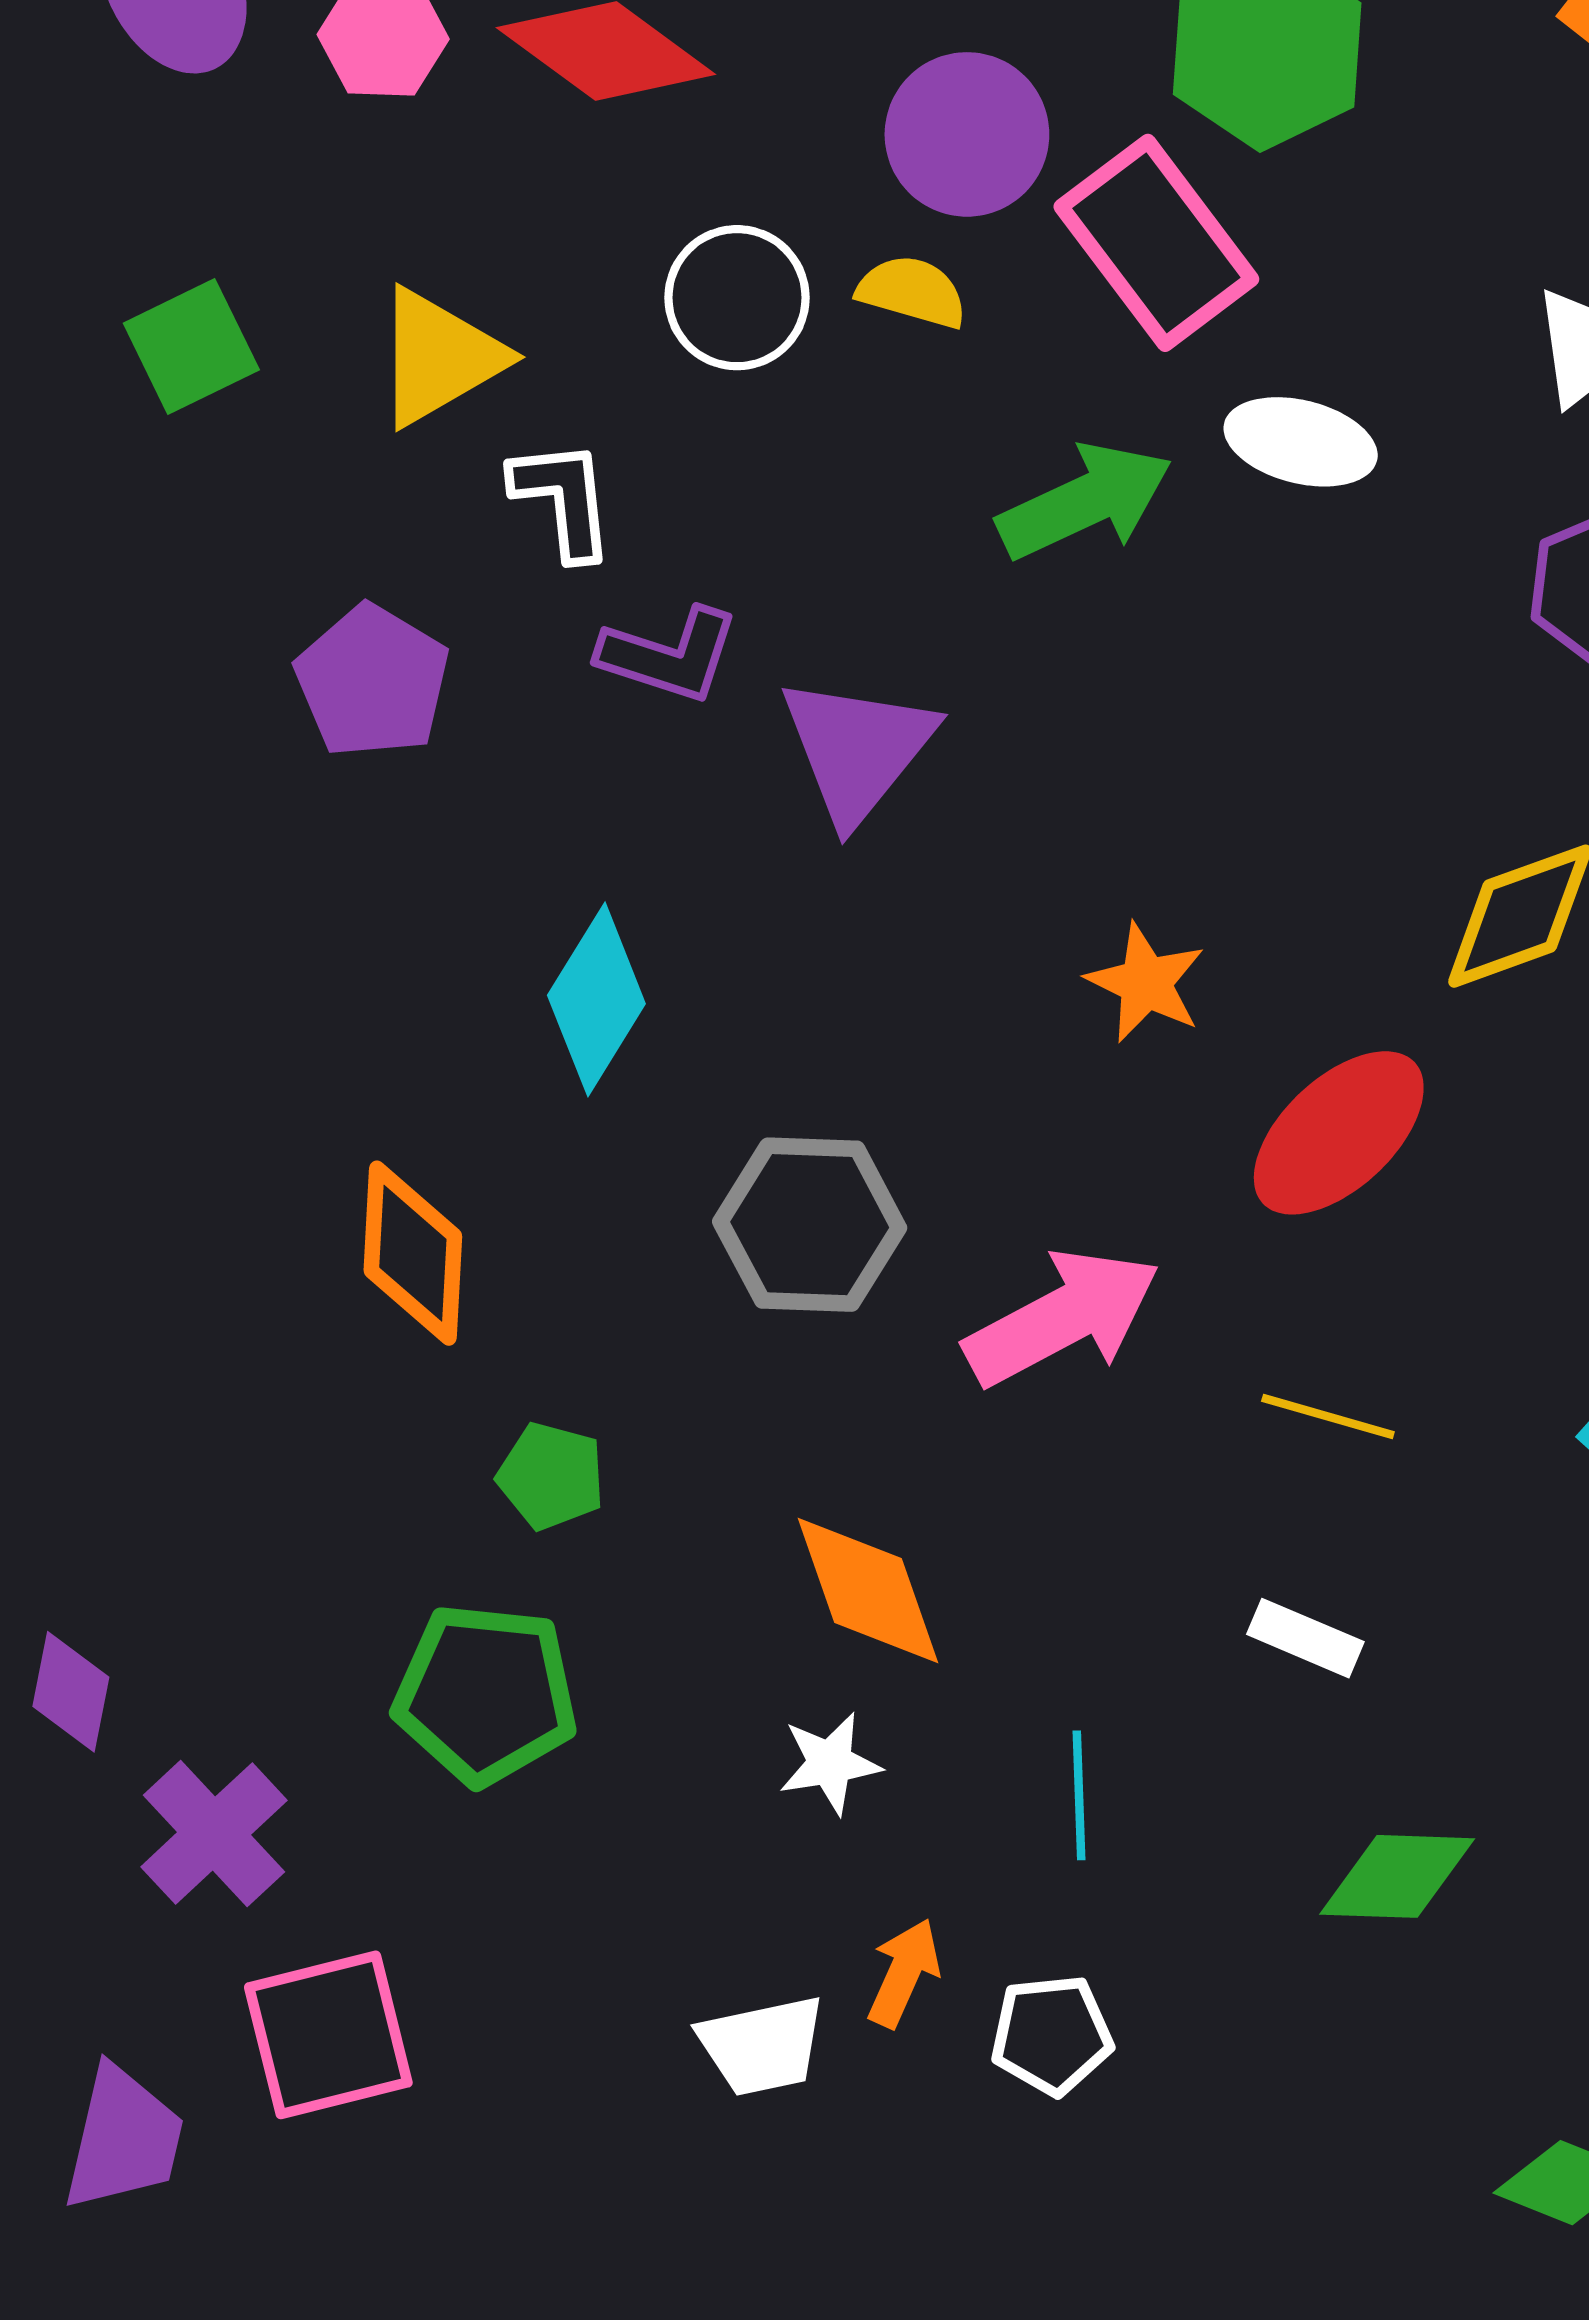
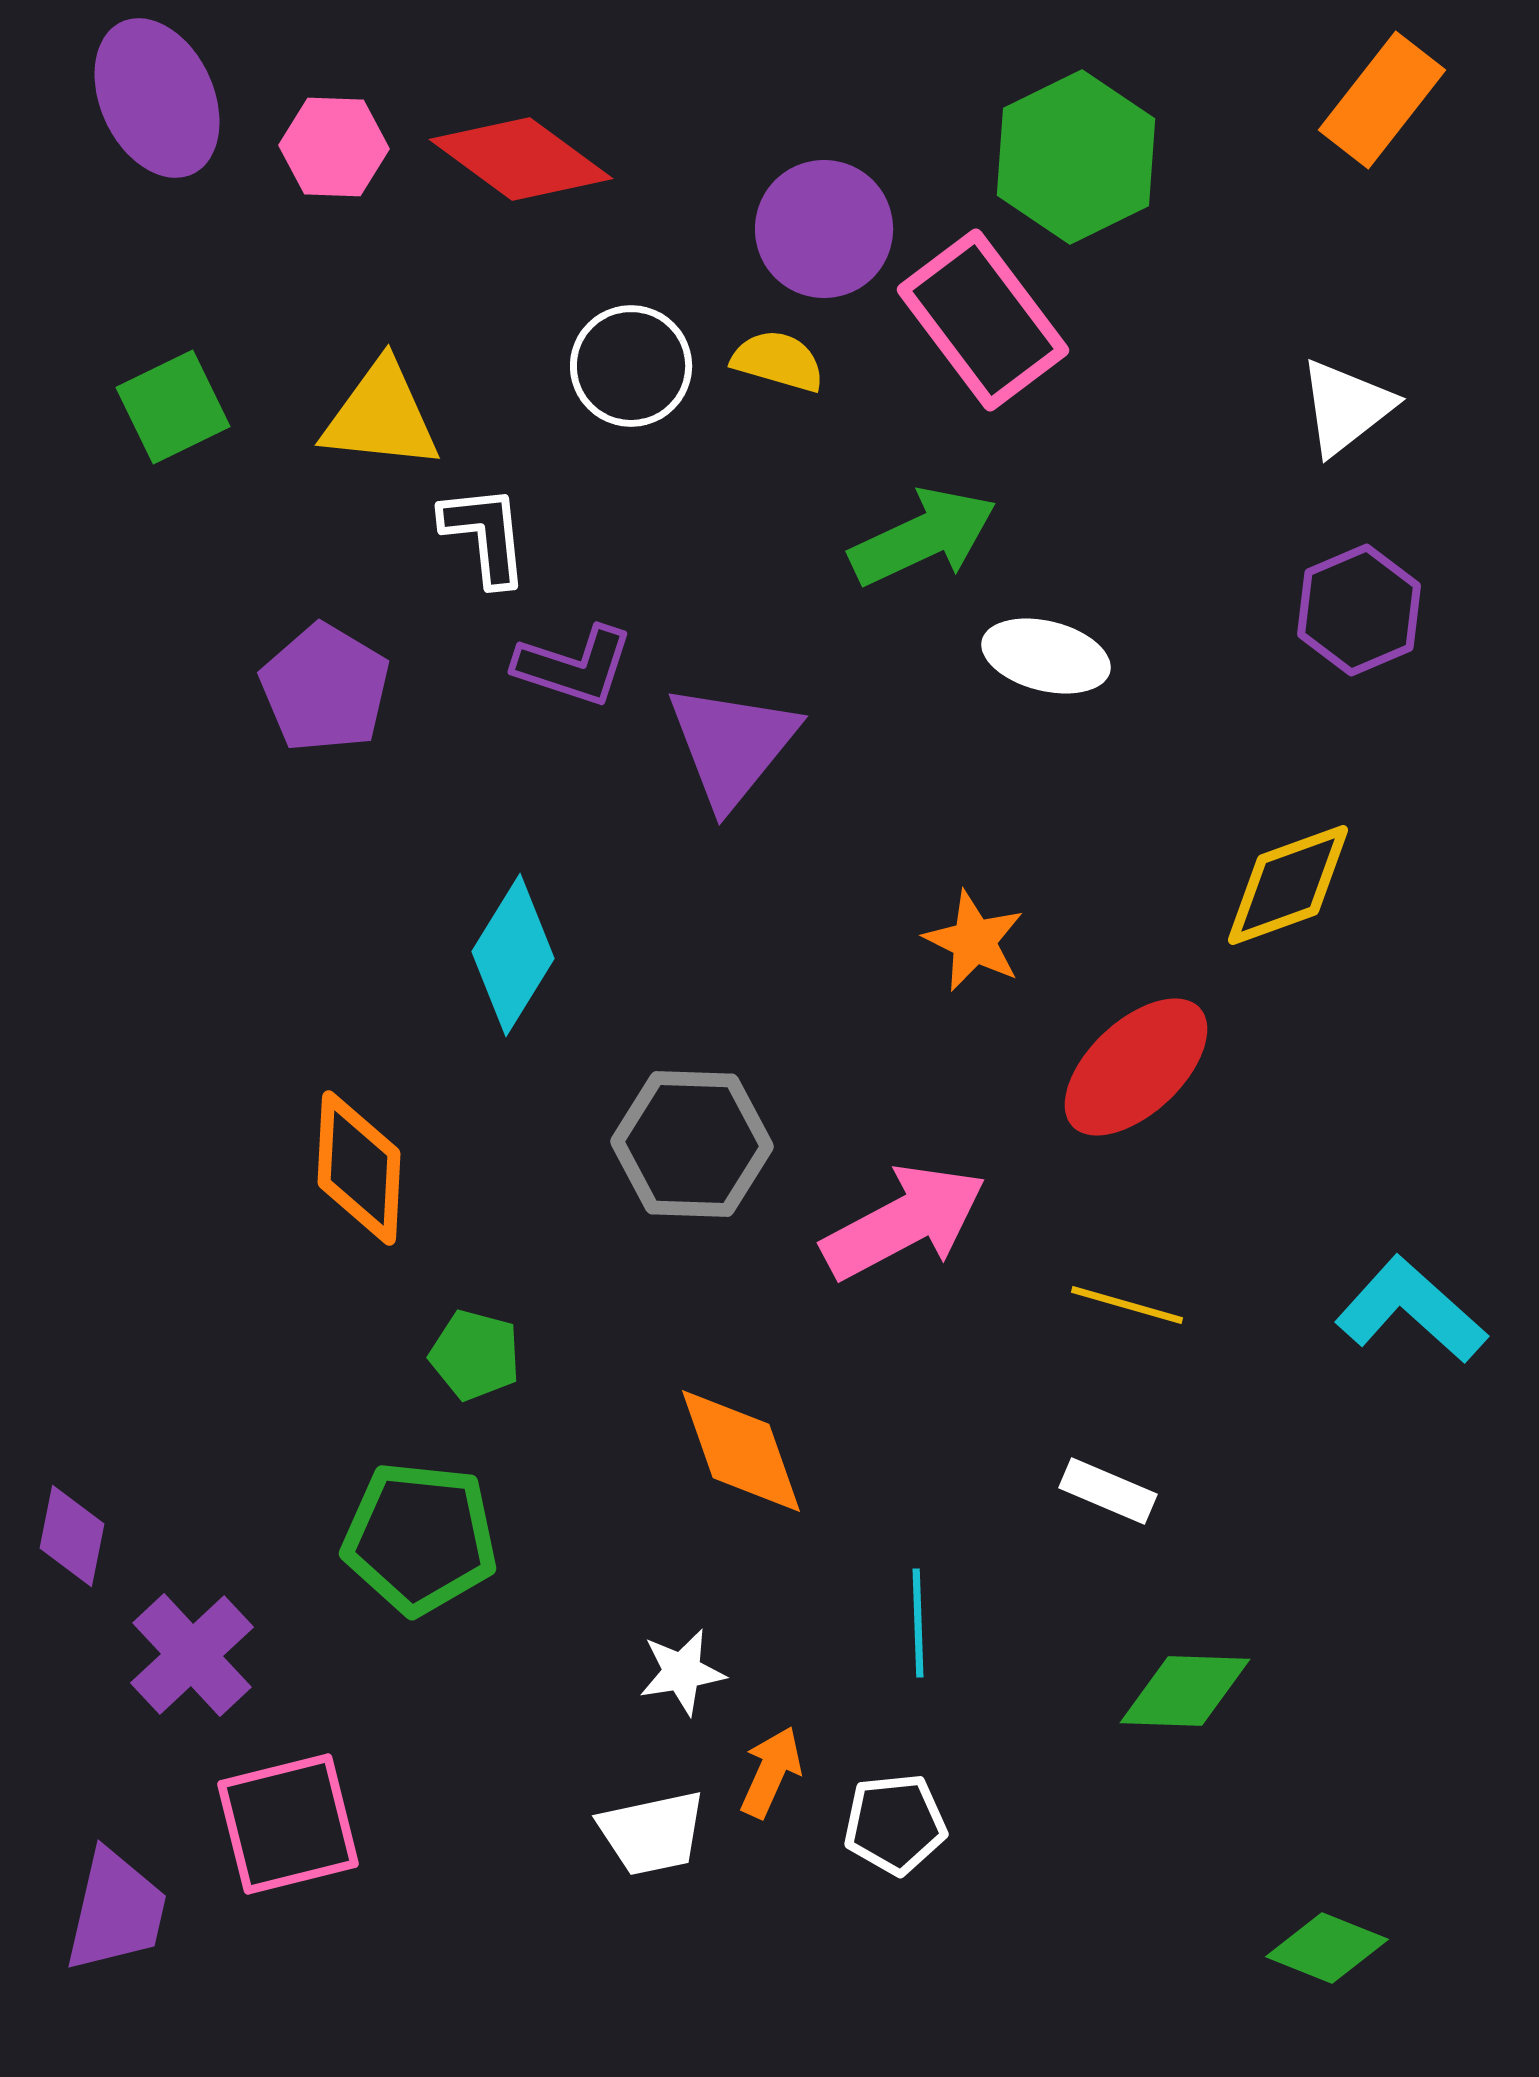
yellow triangle: (439, 357) -> (381, 416), turned 36
white ellipse: (1301, 442) -> (1046, 656), moved
white star: (830, 1763) -> (682, 1672), moved

